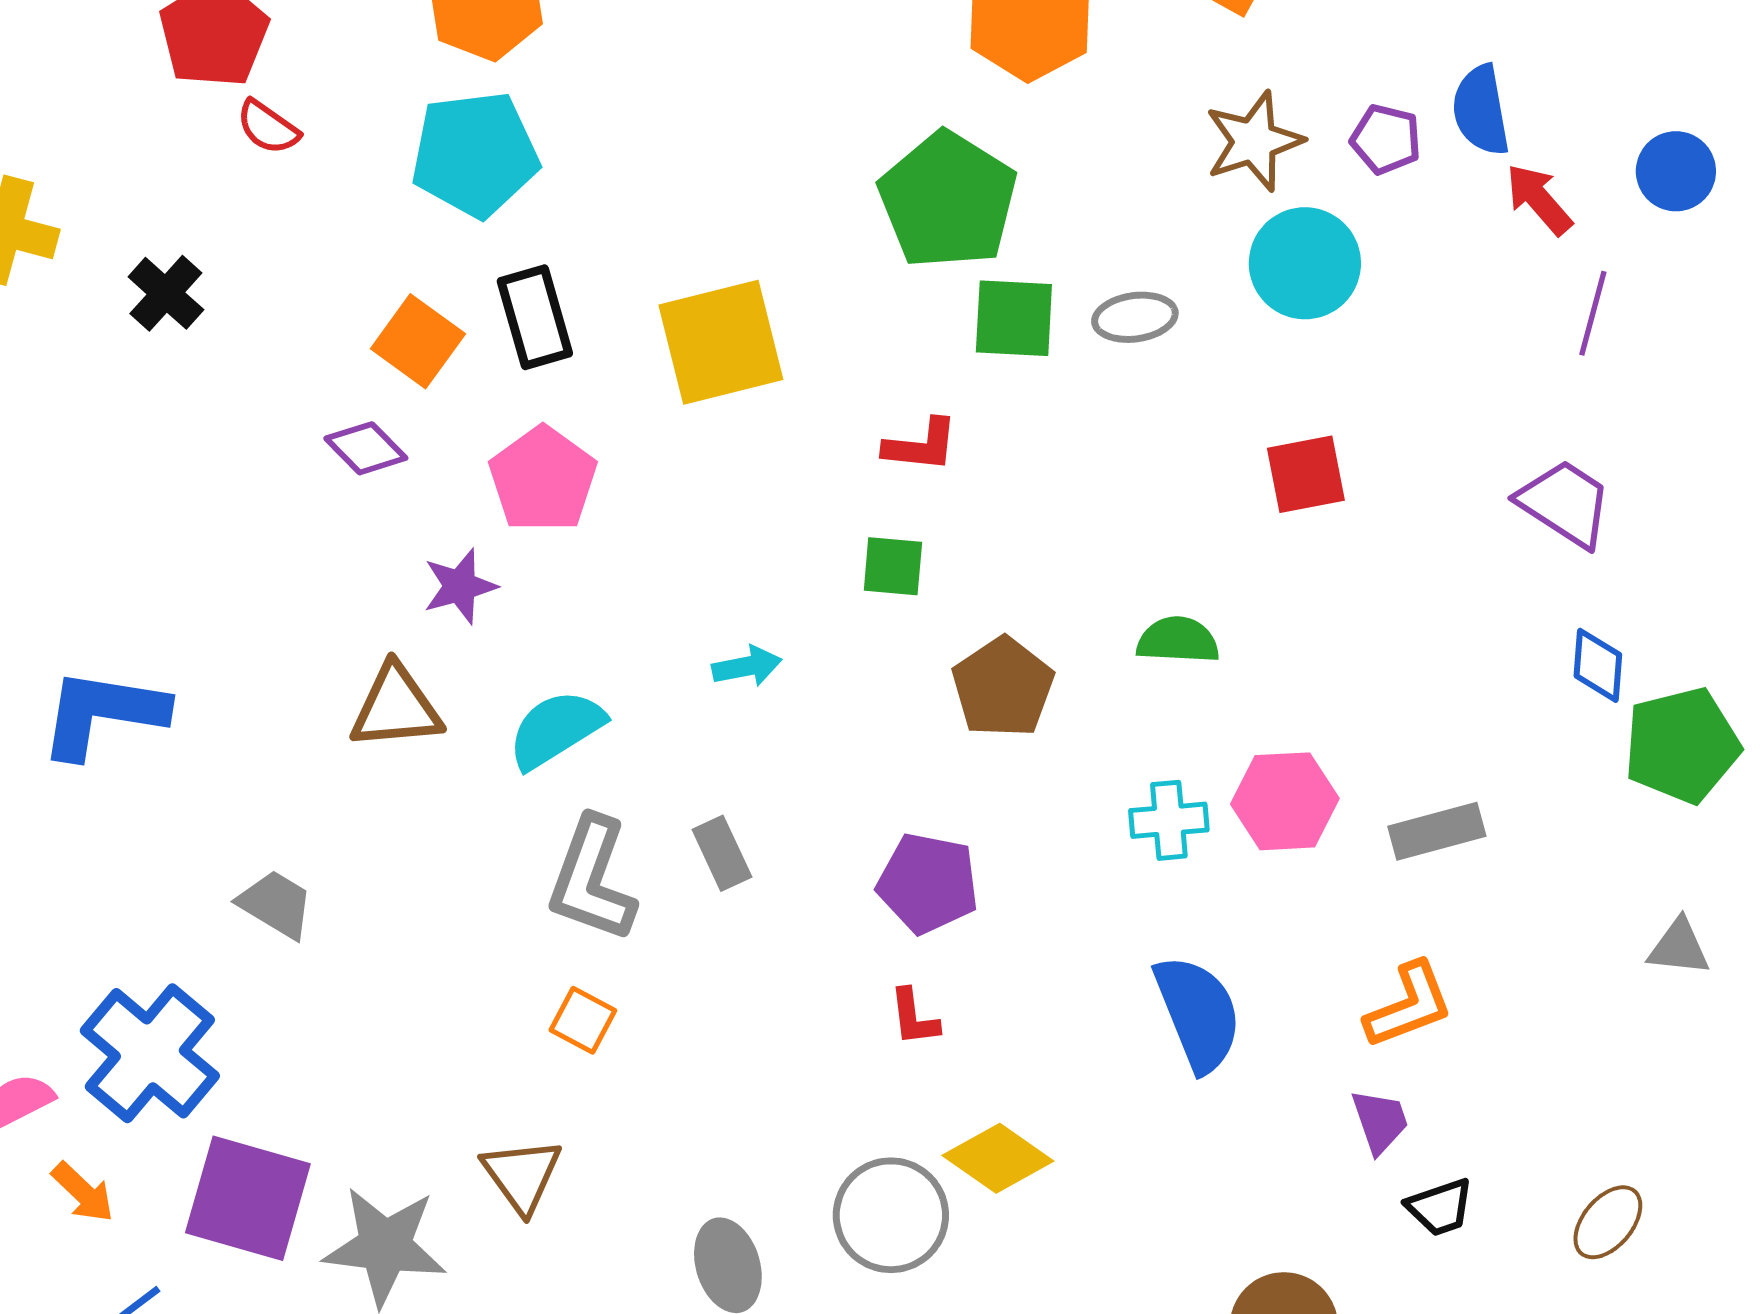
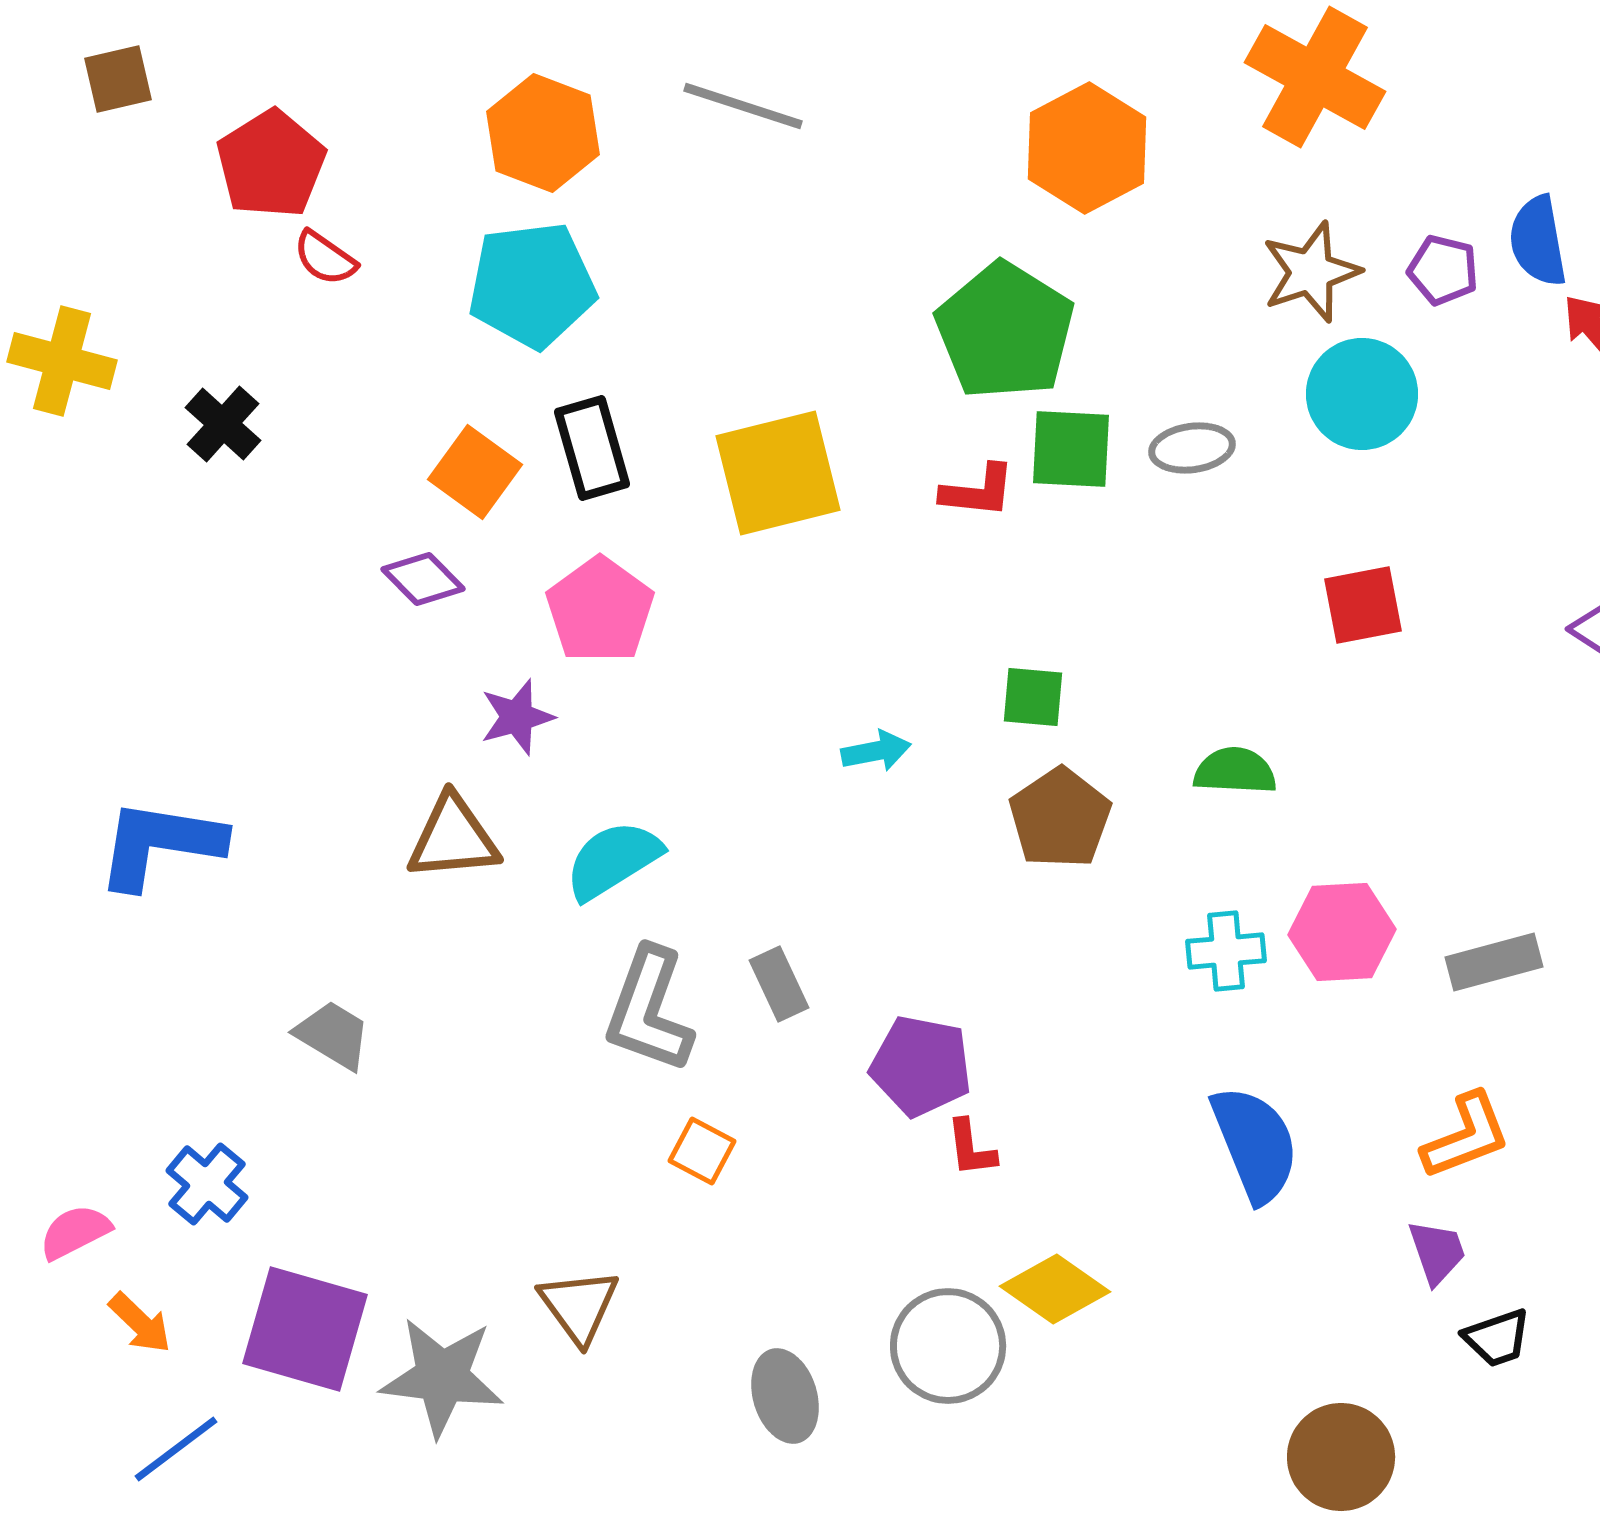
red L-shape: (921, 445) -> (978, 491), moved
green square: (893, 566) -> (1033, 697), moved
cyan arrow: (747, 666) -> (876, 751), moved
purple pentagon: (928, 883) -> (921, 1066), moved
orange square: (583, 1020) -> (702, 1151), moved
blue cross: (150, 1053) -> (207, 1184), size x0.6

